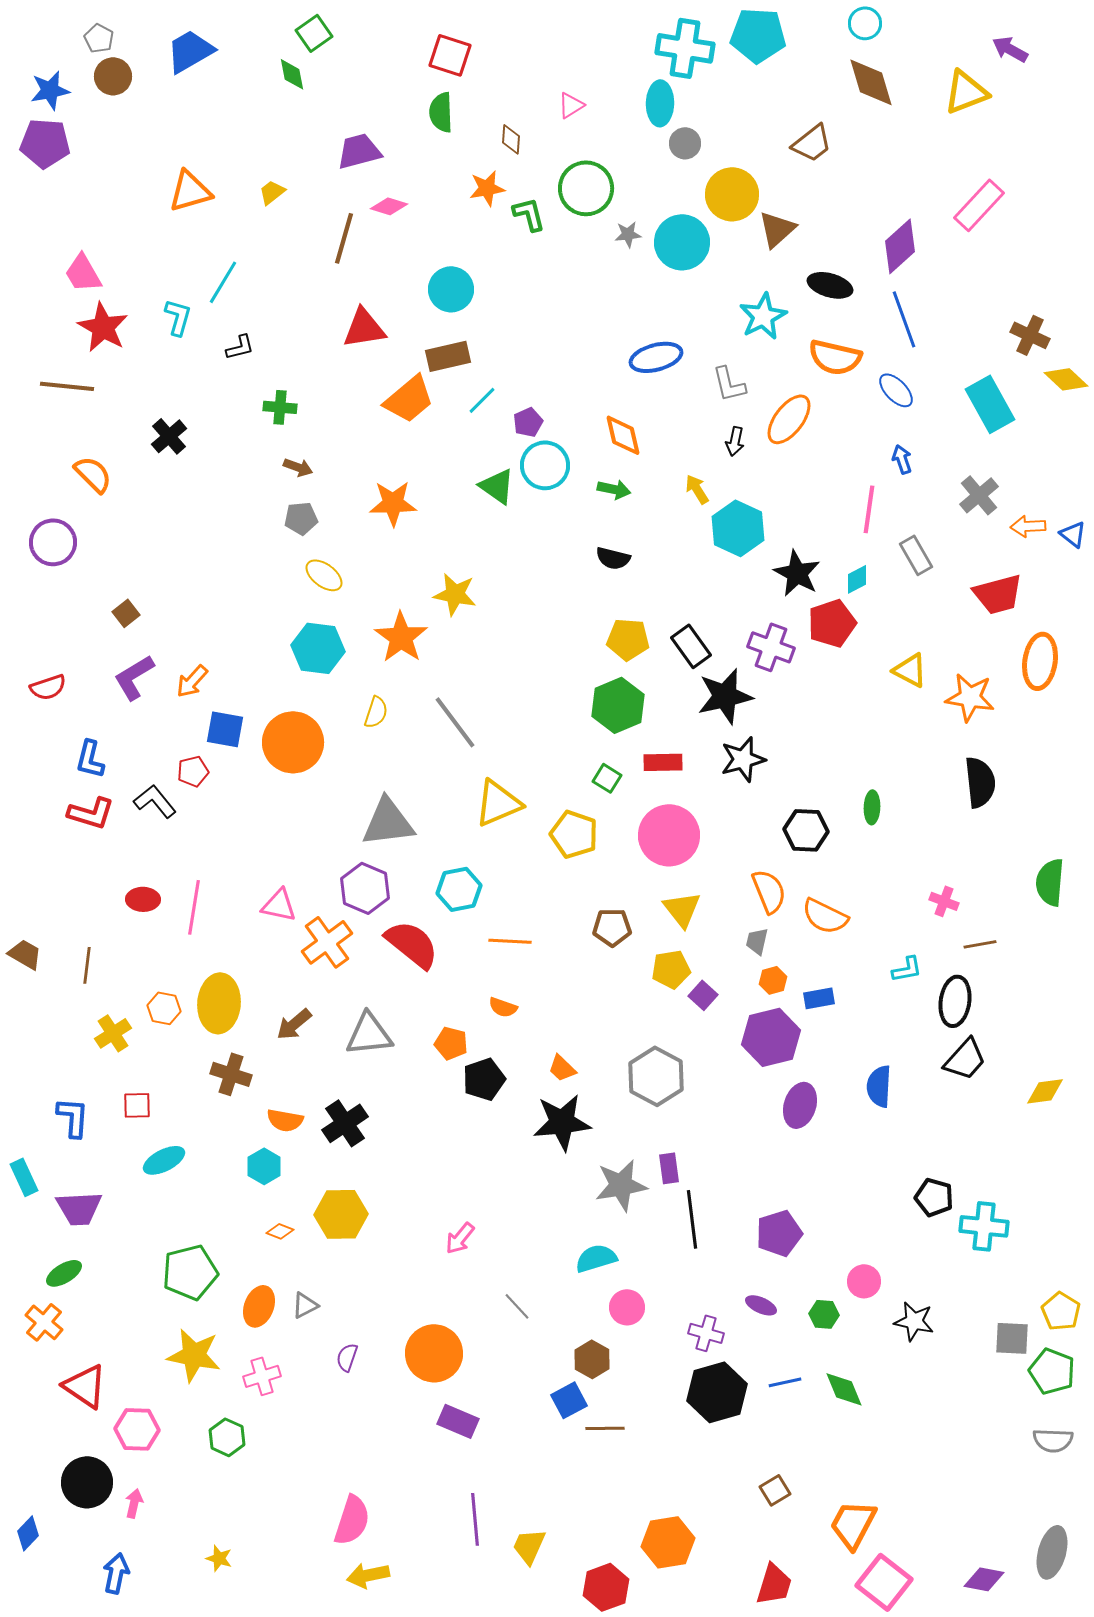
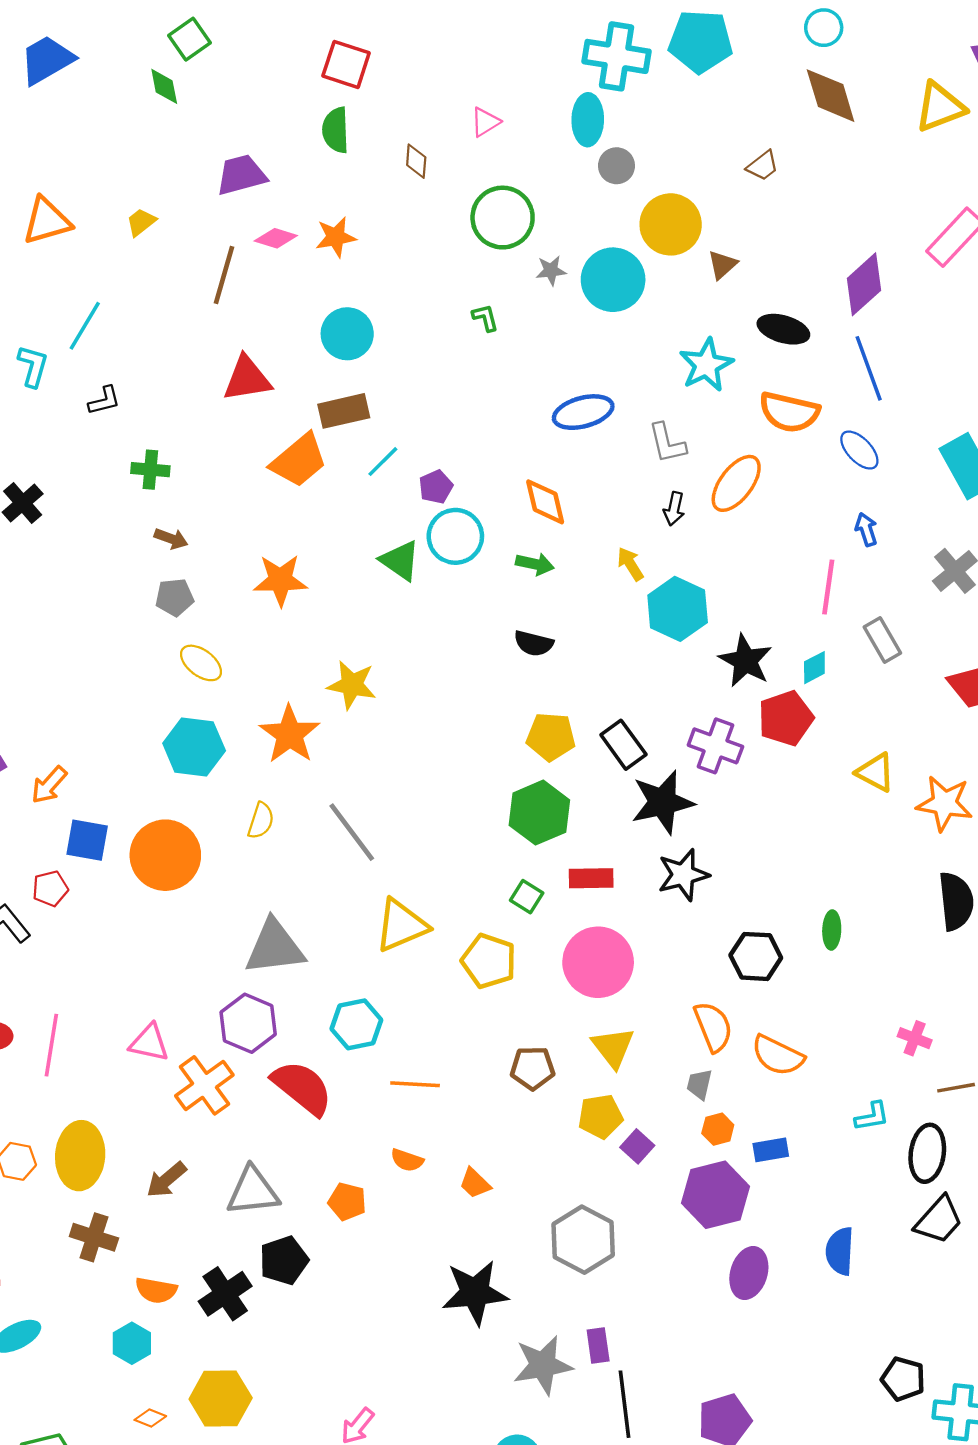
brown trapezoid: (812, 143) -> (763, 166), size x0.7
orange star: (487, 188) -> (336, 237), moved
green L-shape: (529, 214) -> (485, 318), moved, size x0.7
brown triangle: (777, 229) -> (722, 265), size x0.7
orange trapezoid: (562, 1068) -> (475, 1183), moved
black pentagon: (484, 1079) -> (284, 1260), moved

